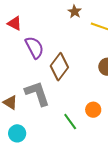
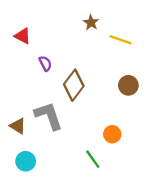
purple semicircle: (34, 47) -> (45, 63), size x0.6
green line: (70, 122) -> (93, 159), moved

